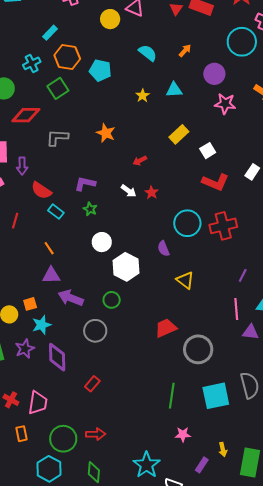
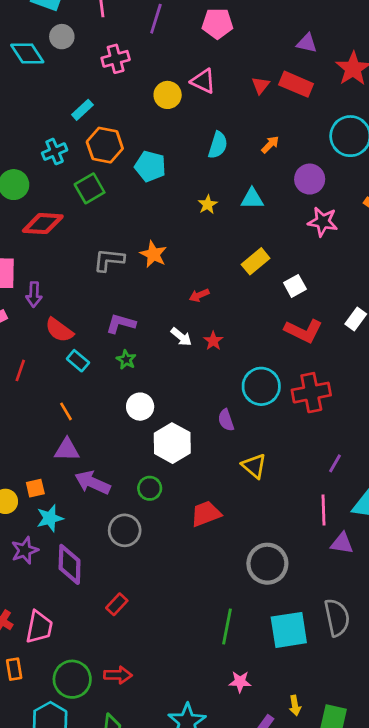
cyan semicircle: (148, 53) -> (218, 145), turned 66
gray L-shape: (57, 137) -> (109, 260), moved
red trapezoid: (166, 328) -> (206, 514), moved

